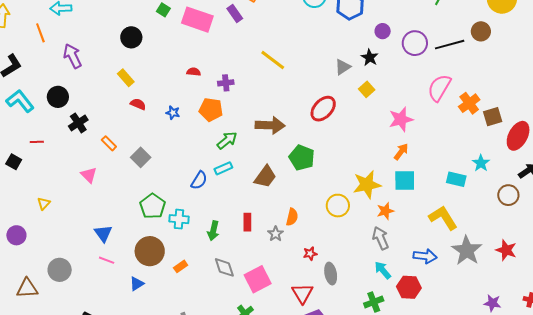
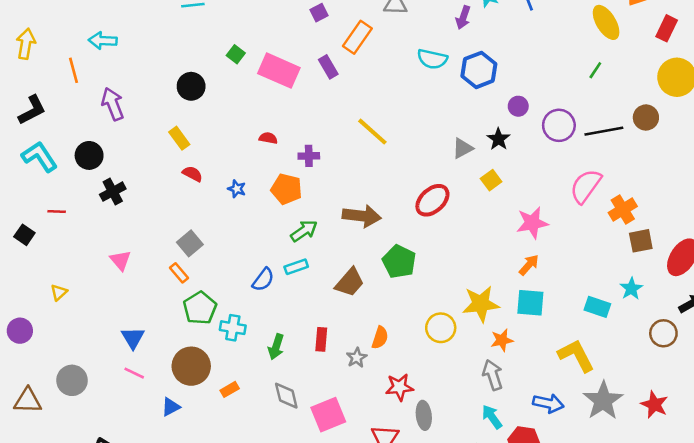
brown square: (493, 117) -> (641, 241), moved
orange rectangle: (109, 143) -> (179, 273), moved
red star: (310, 254) -> (399, 387), size x1.5

